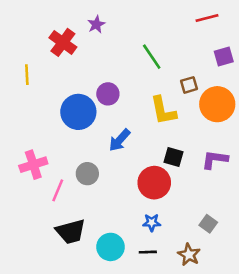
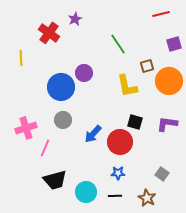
blue arrow: (120, 140) -> (93, 134), moved
gray circle: (87, 174) -> (63, 120), moved

